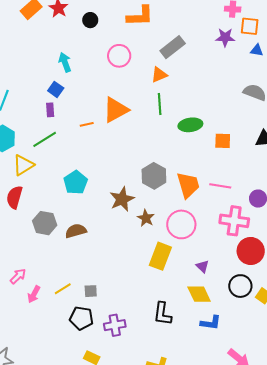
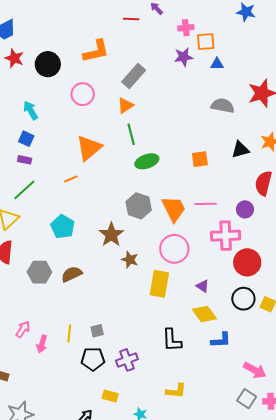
black circle: (90, 20) -> (48, 64), size x1.6
purple rectangle: (50, 110) -> (25, 160), turned -64
orange line: (87, 124) -> (71, 179), moved
green ellipse: (190, 125) -> (147, 161), moved
brown star: (146, 218) -> (130, 260), moved
yellow line: (63, 289) -> (69, 333), turned -42

